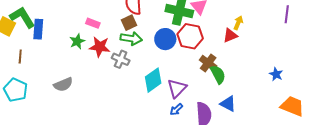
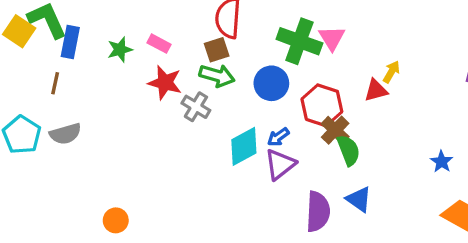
red hexagon: (190, 36) -> (322, 105), moved
green star: (77, 41) -> (120, 50), moved
brown line: (20, 56) -> (55, 83), moved
gray semicircle: (63, 84) -> (65, 134), moved
blue arrow: (176, 109) -> (278, 137), moved

